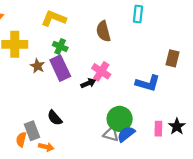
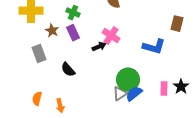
purple rectangle: (60, 68) -> (73, 33), size x0.7
black semicircle: (55, 118) -> (68, 70), moved
gray rectangle: (32, 131) -> (39, 54), moved
gray triangle: (111, 134) -> (120, 94), turned -49
orange arrow: (46, 147) -> (60, 106), turned 64

